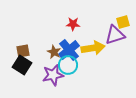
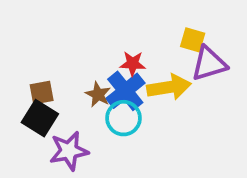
yellow square: (123, 22) -> (193, 40), moved, turned 32
red star: (73, 24) -> (133, 64), moved
purple star: (53, 75) -> (69, 151), moved

